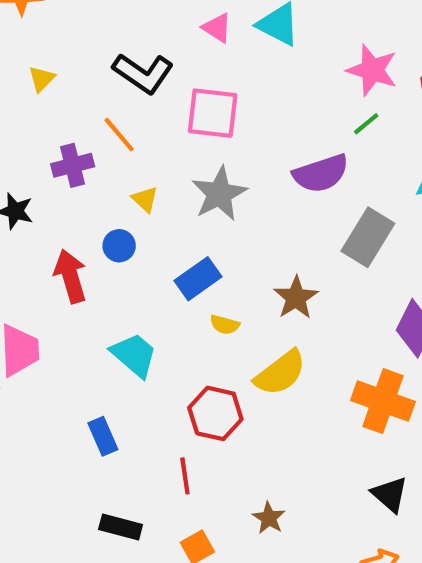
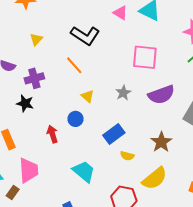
pink square: (213, 113) -> (145, 57), moved
purple cross: (73, 165) -> (34, 78), moved
purple semicircle: (321, 173) -> (161, 95), moved
gray star: (219, 194) -> (123, 93), size x0.6
red arrow: (70, 276) -> (52, 134), size x0.7

